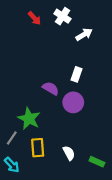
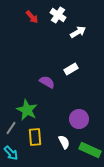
white rectangle: (76, 74) -> (71, 69), turned 40
purple circle: (73, 102) -> (79, 119), moved
green rectangle: (97, 162) -> (90, 150), size x1.5

